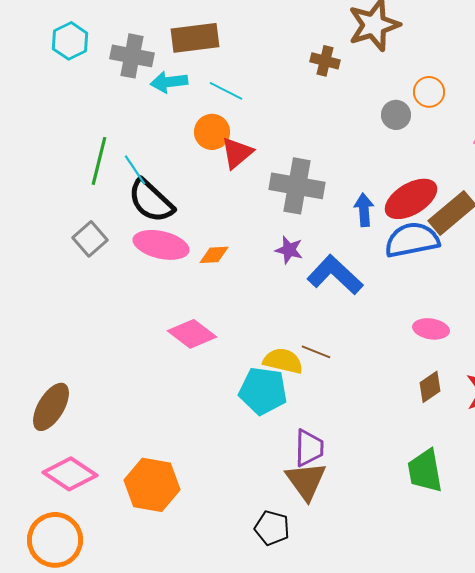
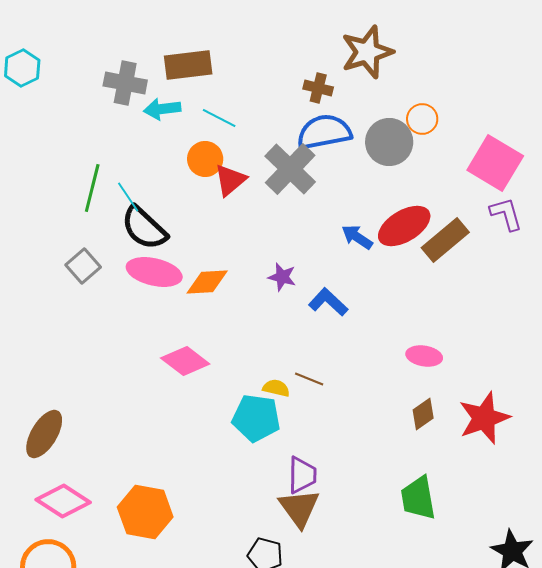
cyan hexagon: (70, 41) -> (22, 68), moved
gray circle: (396, 115) -> (389, 142), size x1.6
gray cross: (297, 186) -> (290, 169), moved, turned 34
blue arrow: (364, 210) -> (357, 237), turned -52
blue semicircle: (412, 240) -> (324, 132), moved
orange diamond: (214, 255) -> (207, 282), size x1.4
blue L-shape: (335, 275) -> (328, 302), size x0.7
yellow semicircle: (283, 361) -> (276, 388), size x0.7

